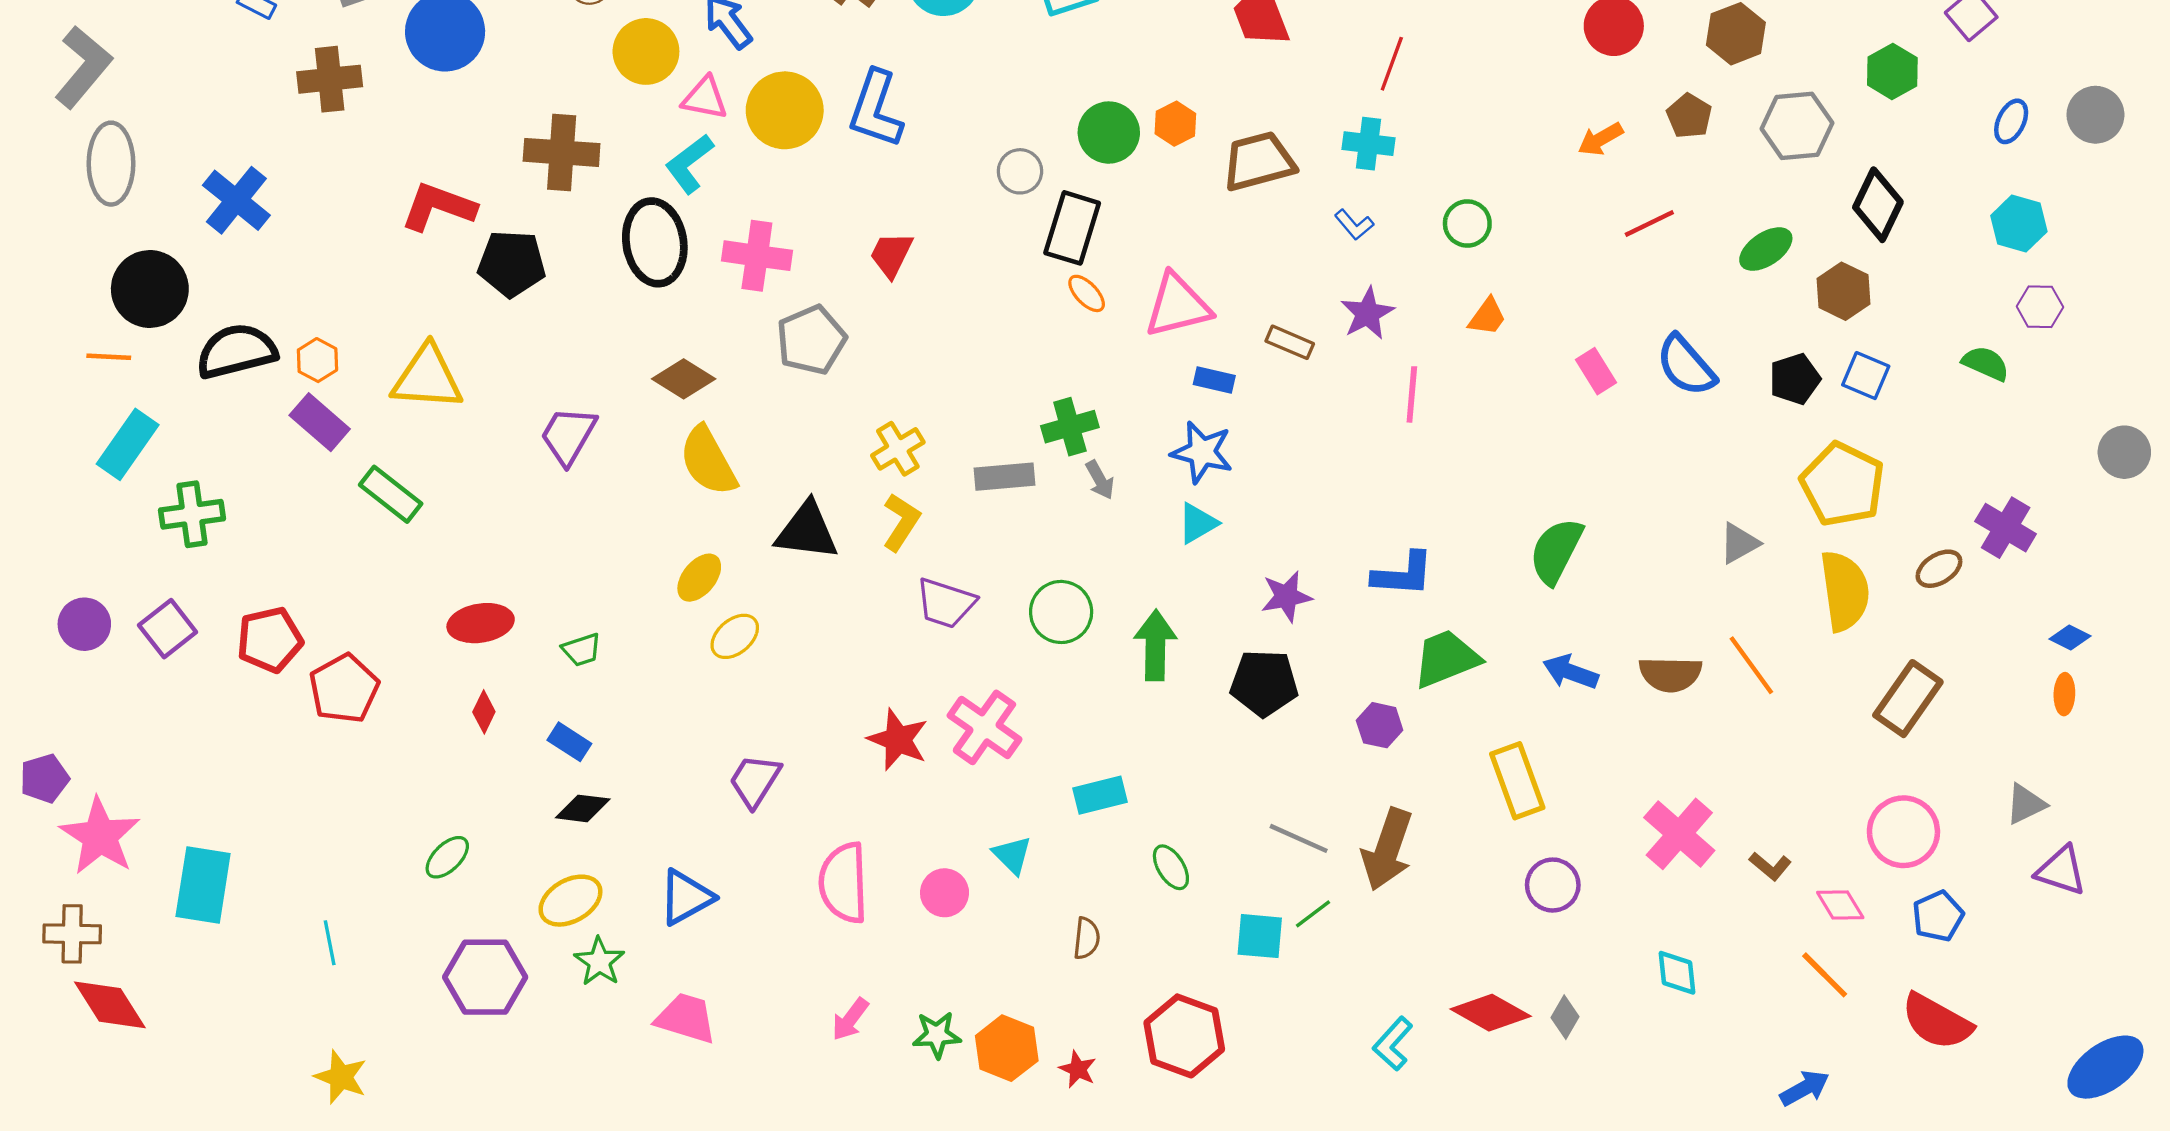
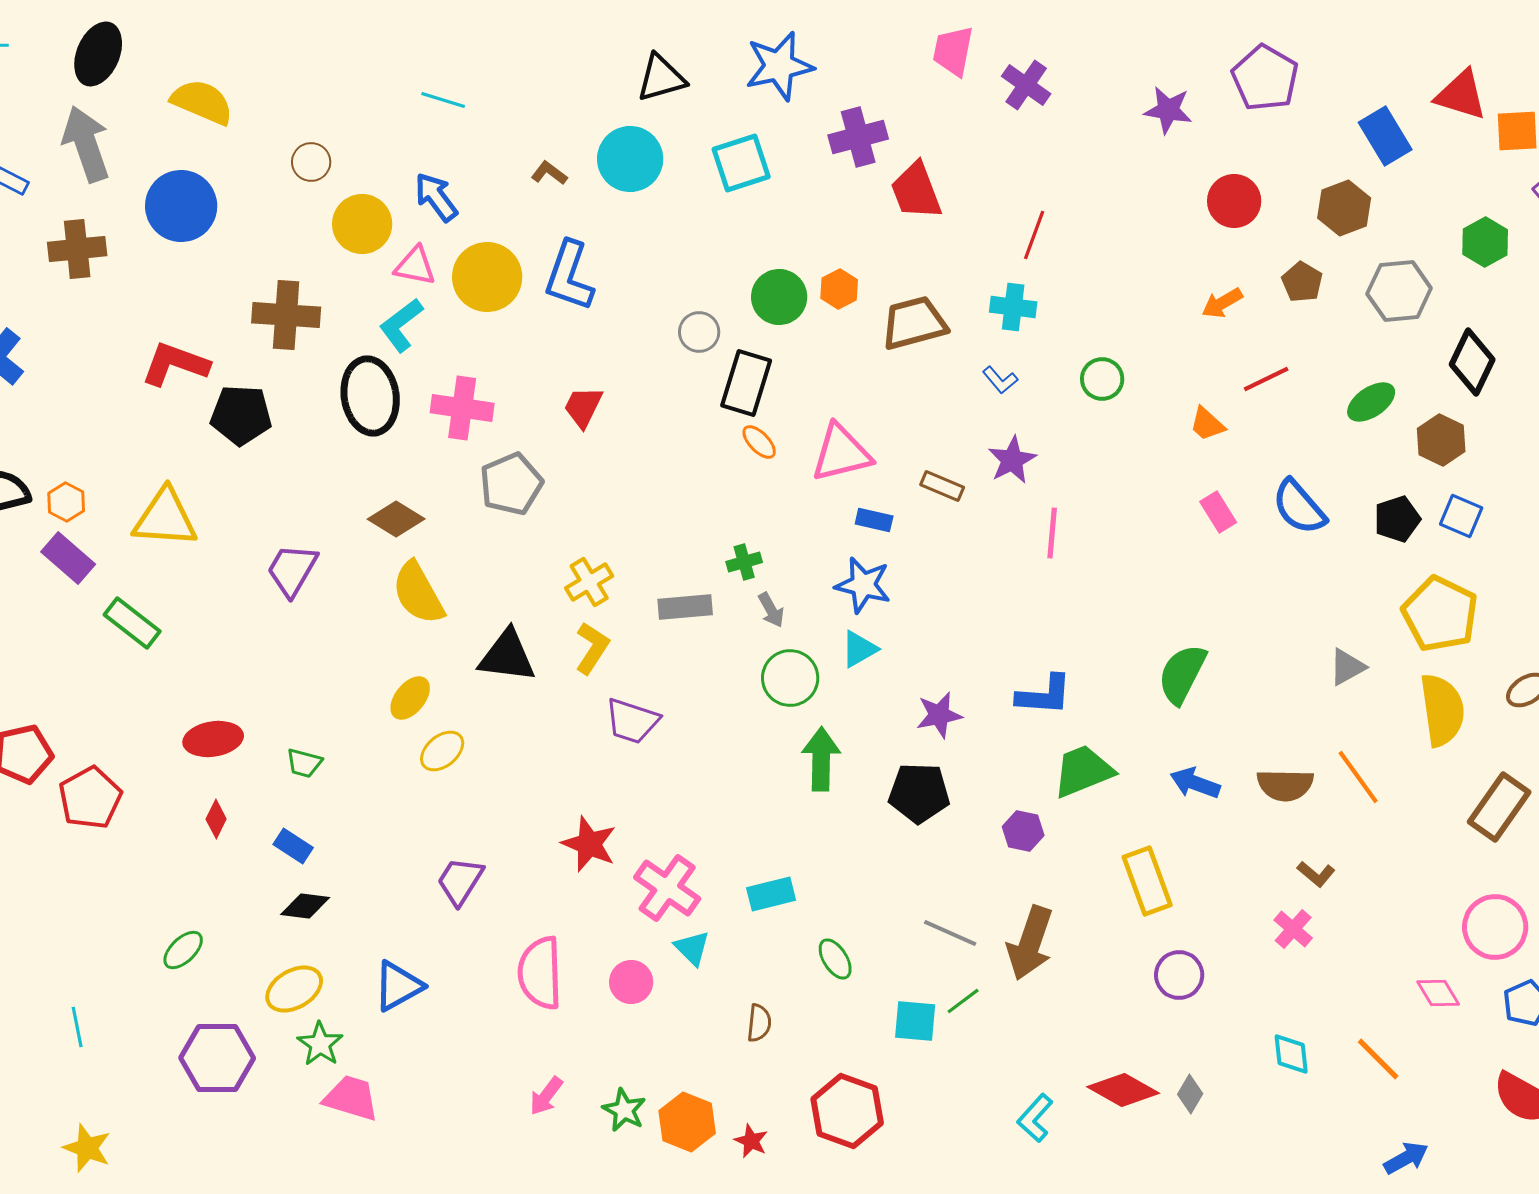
orange trapezoid: (1487, 317) -> (1207, 424), moved, turned 96
green cross: (1070, 427) -> (744, 562), size x0.7
green circle: (1061, 612) -> (790, 678), moved
green trapezoid: (582, 650) -> (304, 763), turned 33
pink cross: (984, 727) -> (667, 888), moved
pink cross: (1679, 834) -> (1293, 929), size x0.6
brown L-shape: (1770, 866) -> (1316, 874), moved
orange line: (1825, 975) -> (1378, 1059), moved
pink trapezoid: (686, 1018) -> (351, 1098), moved
green star: (937, 1035) -> (624, 1110), turned 30

